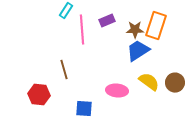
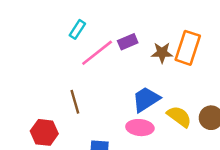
pink line: (82, 30) -> (97, 53), turned 56
blue trapezoid: (138, 51) -> (146, 99), moved

